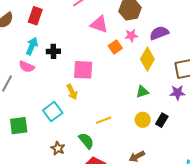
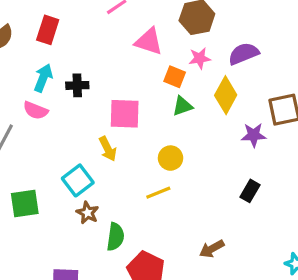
orange square: (115, 47) -> (175, 77), turned -32
green triangle: (142, 92) -> (182, 106), moved
purple star: (177, 93) -> (254, 135), moved
yellow circle: (143, 120) -> (171, 158), moved
green semicircle: (86, 141) -> (115, 237), moved, turned 48
brown star: (58, 148) -> (87, 213), moved

